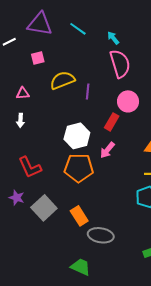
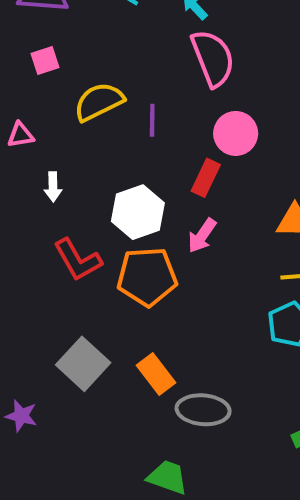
white arrow: (20, 120) -> (53, 187), moved
red L-shape: (30, 167) -> (78, 260), moved
purple star: (17, 198) -> (21, 416), moved

